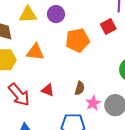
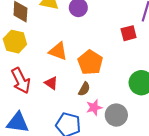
orange pentagon: (77, 40) -> (90, 62), moved, turned 30
orange triangle: (35, 52) -> (58, 51), moved

